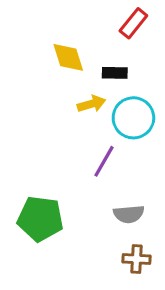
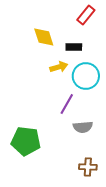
gray semicircle: (129, 214) -> (83, 127), moved

